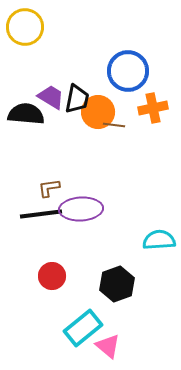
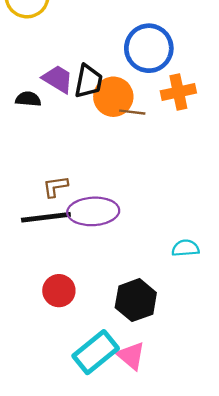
black semicircle: (26, 114) -> (28, 99), size x0.6
cyan semicircle: (159, 240) -> (185, 248), size x0.7
pink triangle: (108, 346) -> (131, 356), moved

